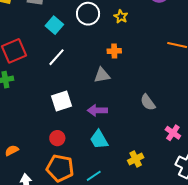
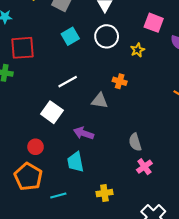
white line: (56, 57) -> (68, 82), moved
white square: (61, 101) -> (52, 112), turned 35
pink cross: (173, 133) -> (144, 167), moved

